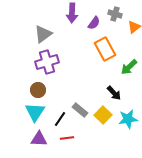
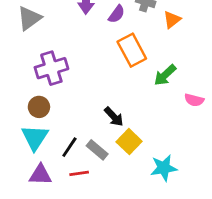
gray triangle: (43, 34) -> (29, 18), moved
black arrow: (114, 93) -> (114, 117), moved
gray rectangle: (80, 110) -> (97, 150), moved
cyan star: (128, 119) -> (164, 168), moved

